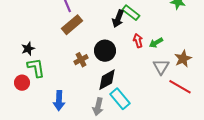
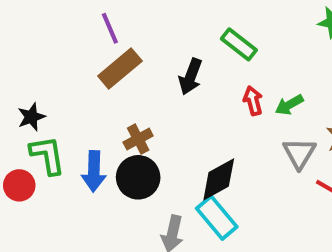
black arrow: (118, 19) -> (191, 77), moved
black circle: (105, 51) -> (138, 177), moved
black diamond: (107, 80) -> (219, 179), moved
blue arrow: (59, 101) -> (94, 171), moved

